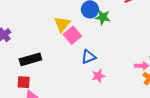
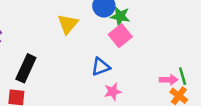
pink square: (72, 35) -> (120, 36), moved
black rectangle: (30, 59) -> (26, 68), turned -50

